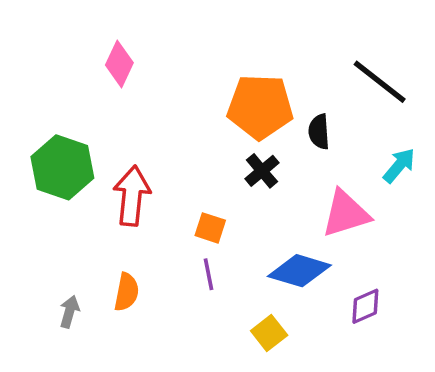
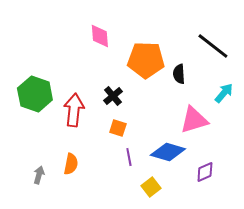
pink diamond: (119, 64) -> (100, 36), moved, turned -30
black cross: (262, 171) -> (113, 96), moved
purple line: (209, 274) -> (129, 157), moved

